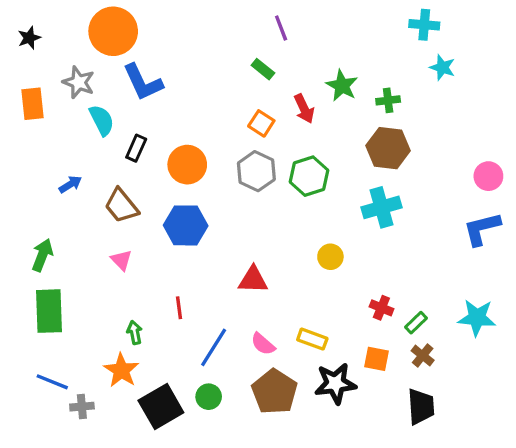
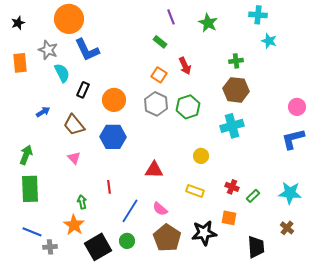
green star: (342, 86) -> (208, 23), moved
yellow rectangle: (312, 339) -> (195, 191), moved
brown cross: (423, 356) -> (287, 228), moved

